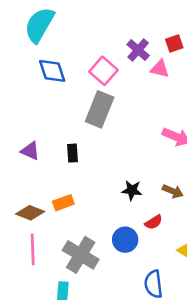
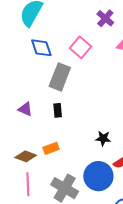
purple cross: (138, 50) -> (105, 18), moved
gray rectangle: (100, 109) -> (60, 77), moved
blue circle: (125, 240) -> (98, 176), size x1.5

